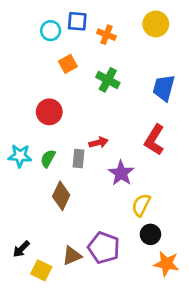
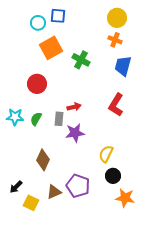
orange cross: (106, 35) -> (115, 40), moved
orange square: (68, 64) -> (51, 48), size x1.6
purple star: (121, 173) -> (75, 133), moved, turned 30
brown diamond: (61, 196) -> (43, 160), moved

